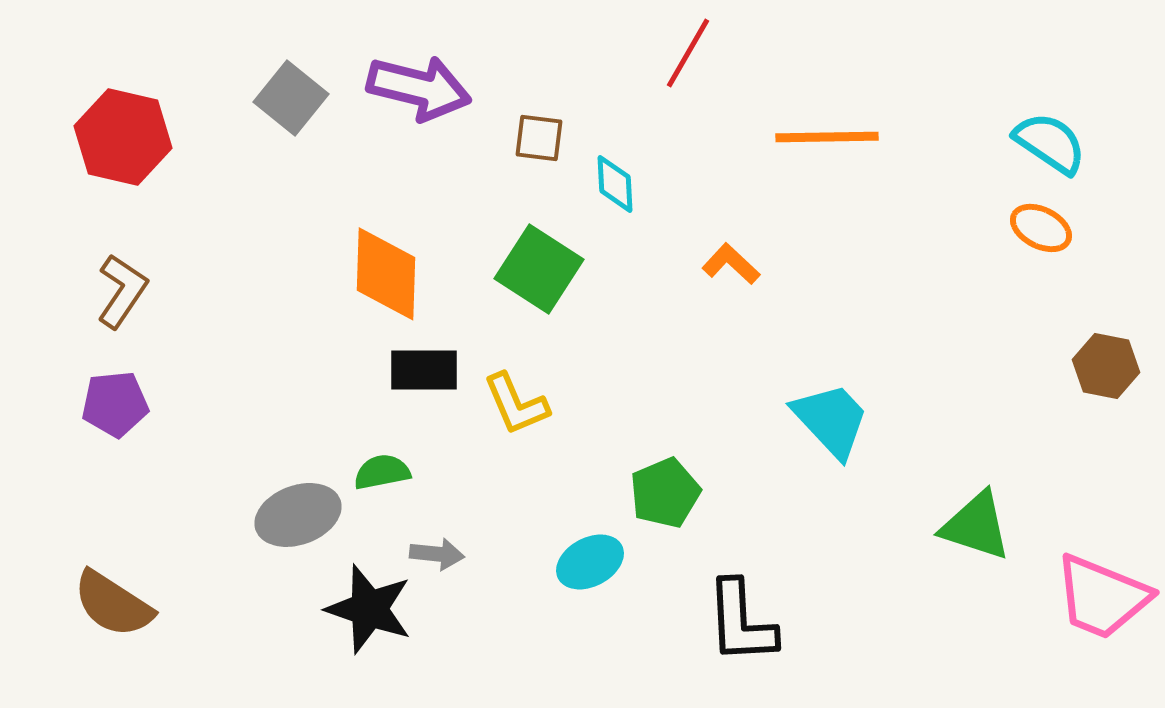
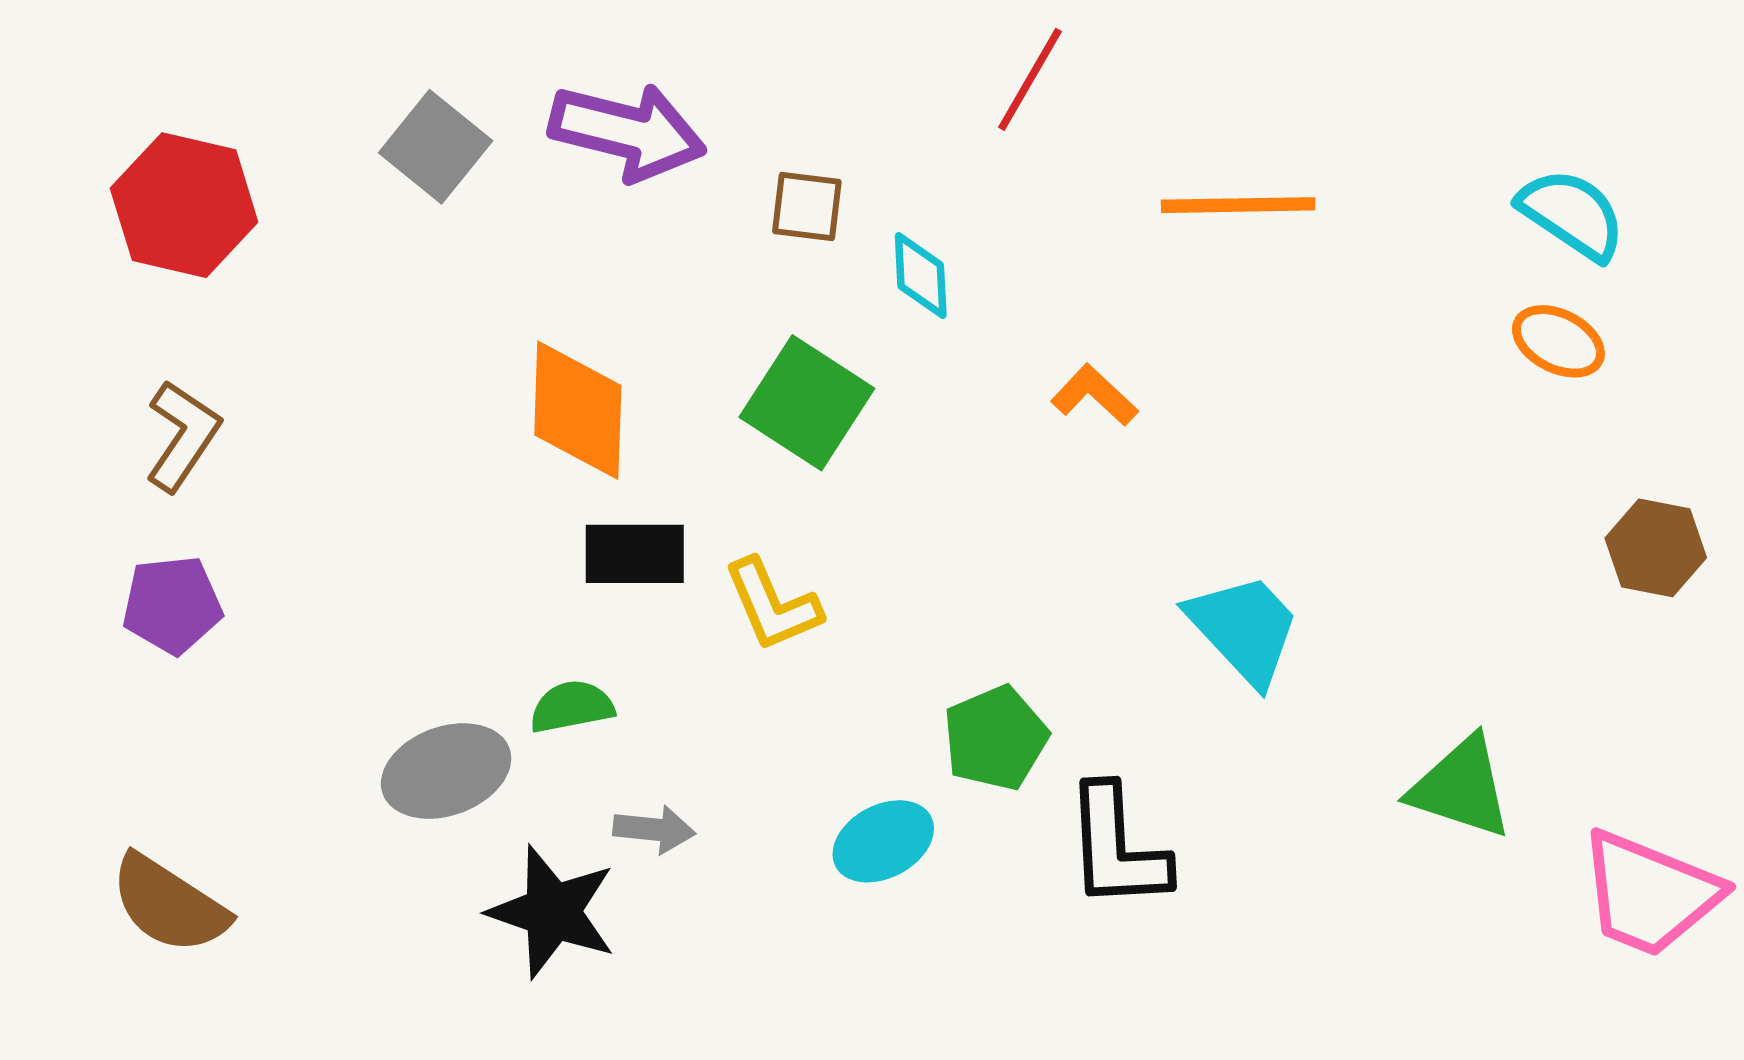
black L-shape: (741, 622) -> (1117, 847), moved

